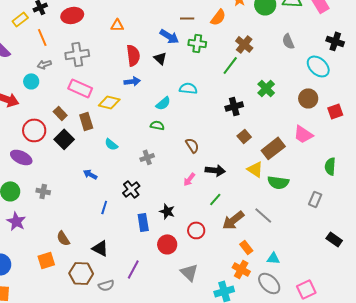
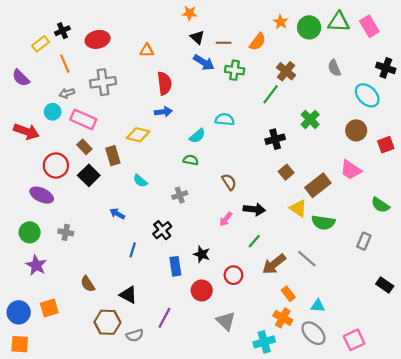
black triangle: (160, 58) -> (197, 37), moved
pink rectangle: (80, 88) -> (83, 119), moved
green semicircle: (330, 166) -> (380, 205), turned -60
orange square: (46, 260) -> (49, 308), moved

